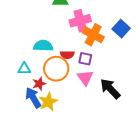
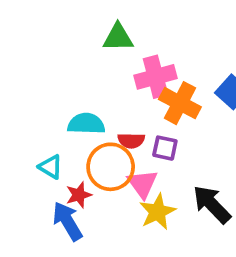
cyan triangle: (24, 69) -> (51, 167), turned 32
pink triangle: (85, 78) -> (142, 184), moved
yellow star: (48, 102) -> (157, 212), moved

